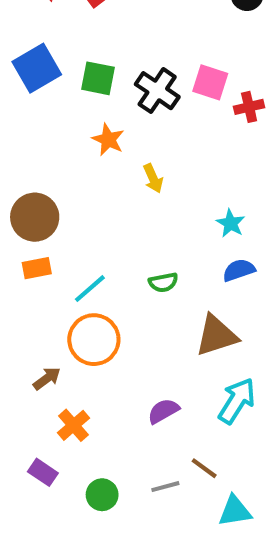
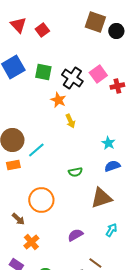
pink square: (210, 82) -> (98, 74), turned 36
orange star: (108, 140) -> (58, 100), moved
cyan line: (90, 289) -> (36, 150), moved
brown arrow: (47, 378) -> (18, 219), turned 80
cyan arrow: (237, 401) -> (111, 230), size x0.6

